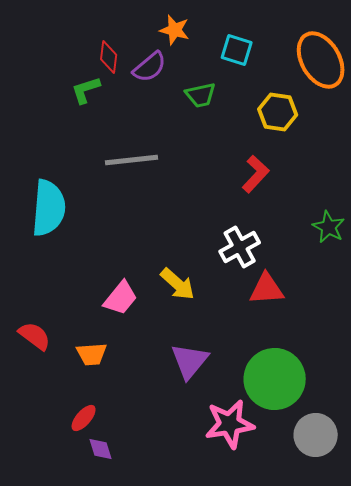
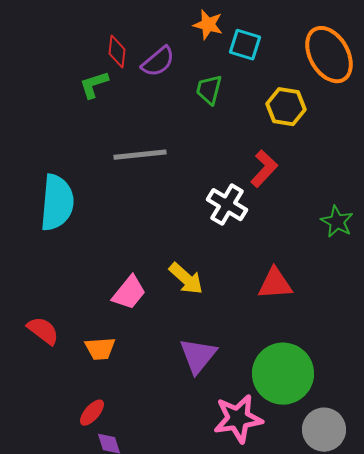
orange star: (175, 30) -> (208, 25), moved
green trapezoid: (201, 95) -> (209, 90), turned 116
white cross: (240, 247) -> (227, 205), moved, turned -30

